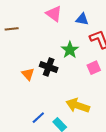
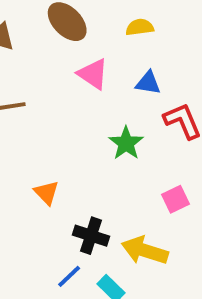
black cross: (49, 67) -> (91, 236), moved
pink square: (94, 68) -> (176, 199), moved

